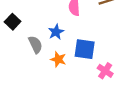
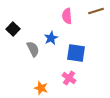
orange star: (58, 59) -> (41, 88), moved
pink cross: (105, 71) -> (69, 78), moved

